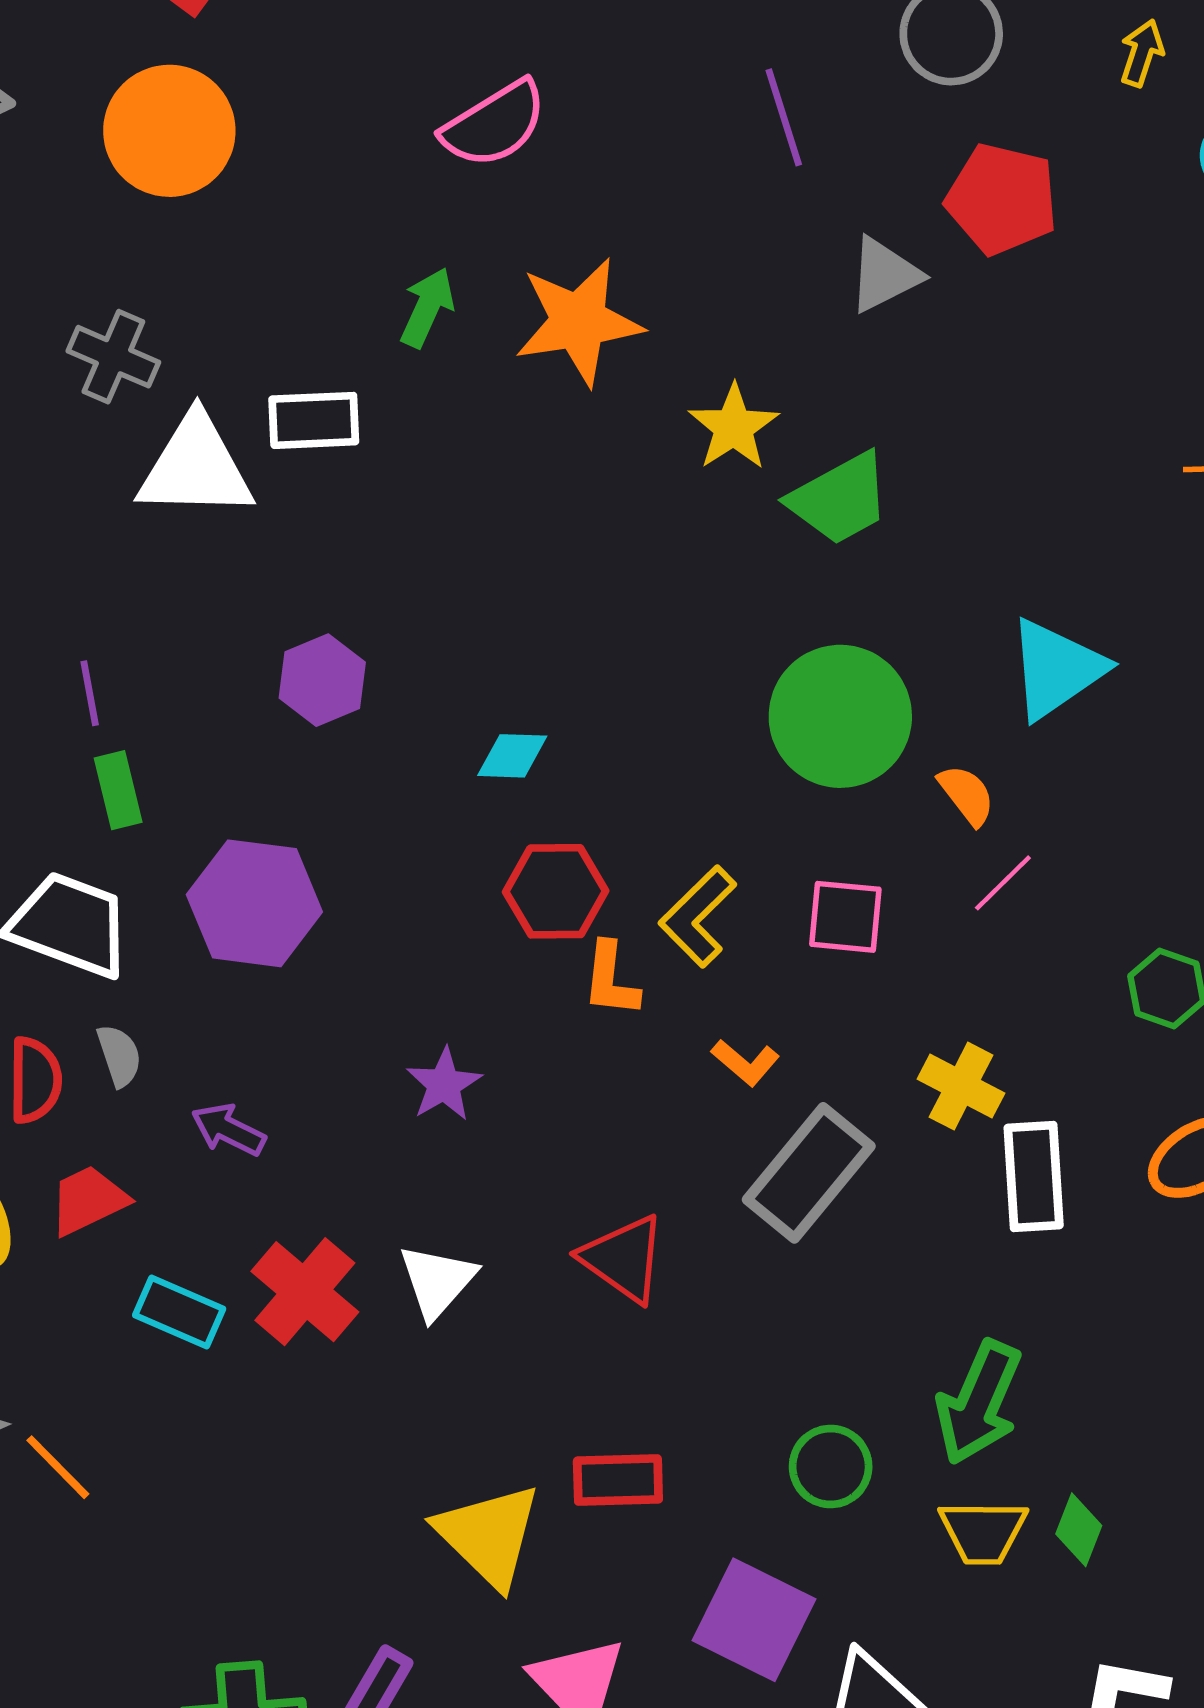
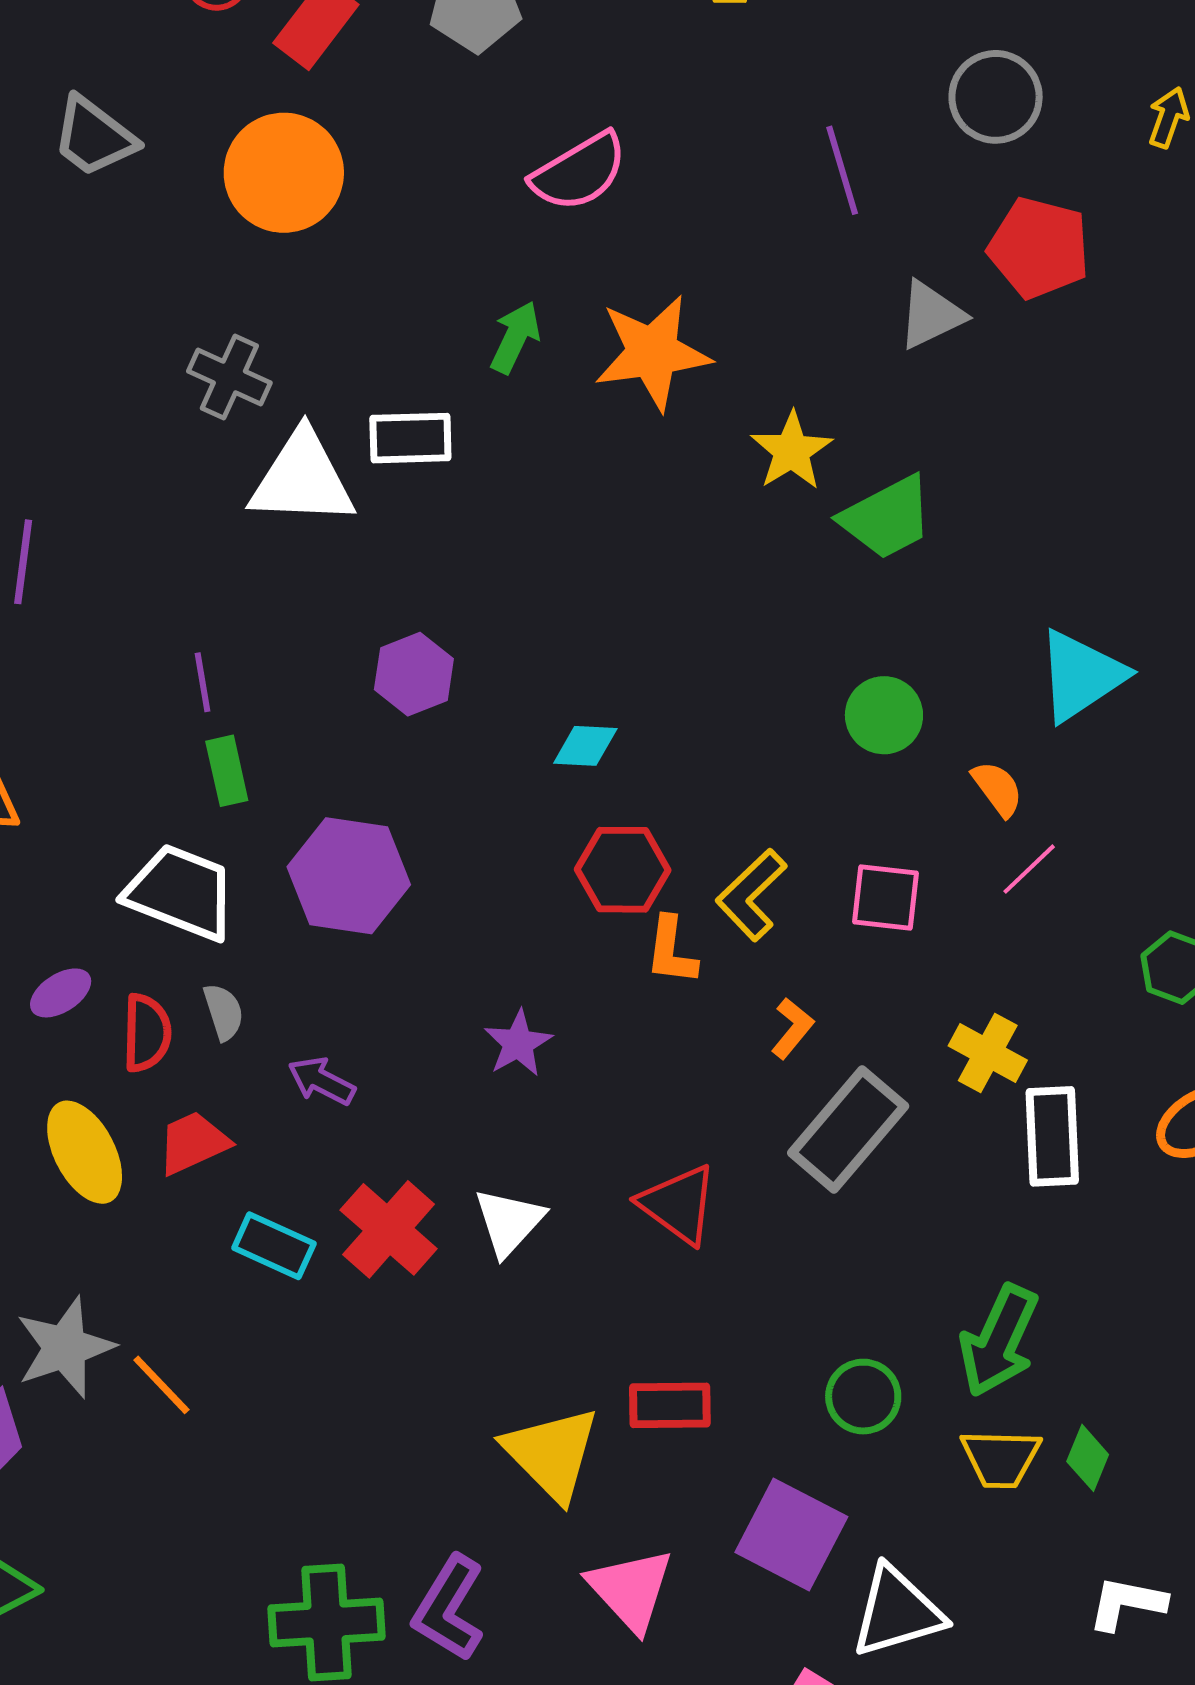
green circle: (840, 716) -> (884, 715), size x0.6
orange L-shape: (745, 1063) -> (792, 1028), turned -92

